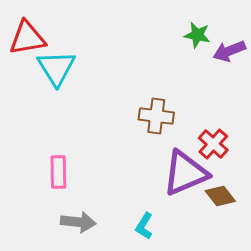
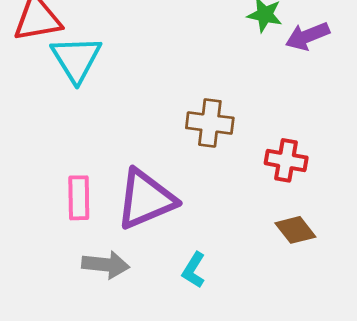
red cross: (213, 144) -> (286, 160), turned -32
purple triangle: (185, 173) -> (146, 199), moved

